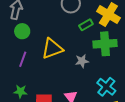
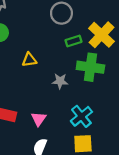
yellow triangle: (52, 49) -> (29, 60), size x0.6

